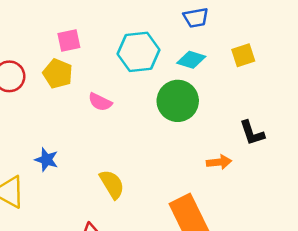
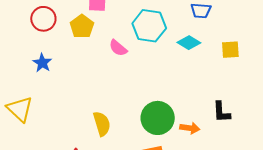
green circle: (178, 101) -> (158, 118), moved
pink semicircle: (100, 102) -> (118, 48), moved
blue star: (46, 160) -> (42, 63), moved

